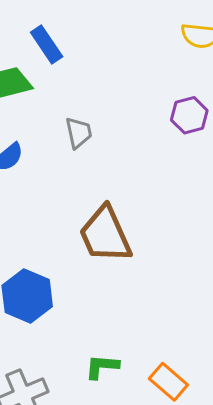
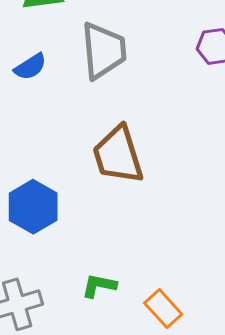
gray trapezoid: (79, 133) -> (104, 51), size x1.8

